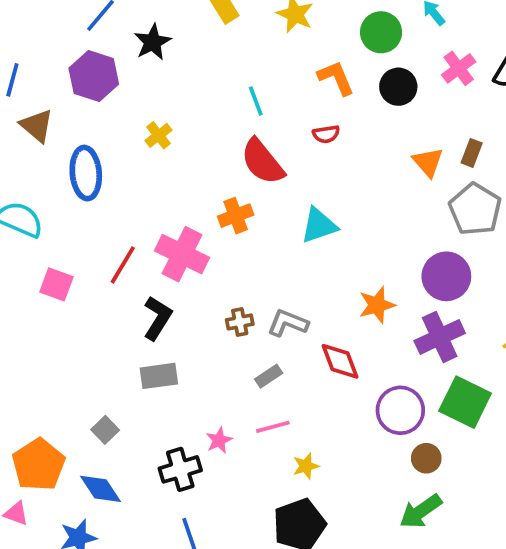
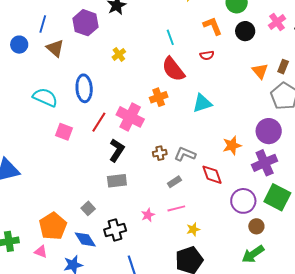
blue ellipse: (86, 173) -> (84, 88), moved
black cross: (180, 469) -> (115, 230), moved

